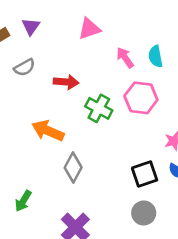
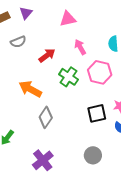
pink arrow: (125, 58) -> (80, 47), moved
red arrow: (66, 82) -> (47, 55), turned -48
black square: (145, 174) -> (97, 113), moved

